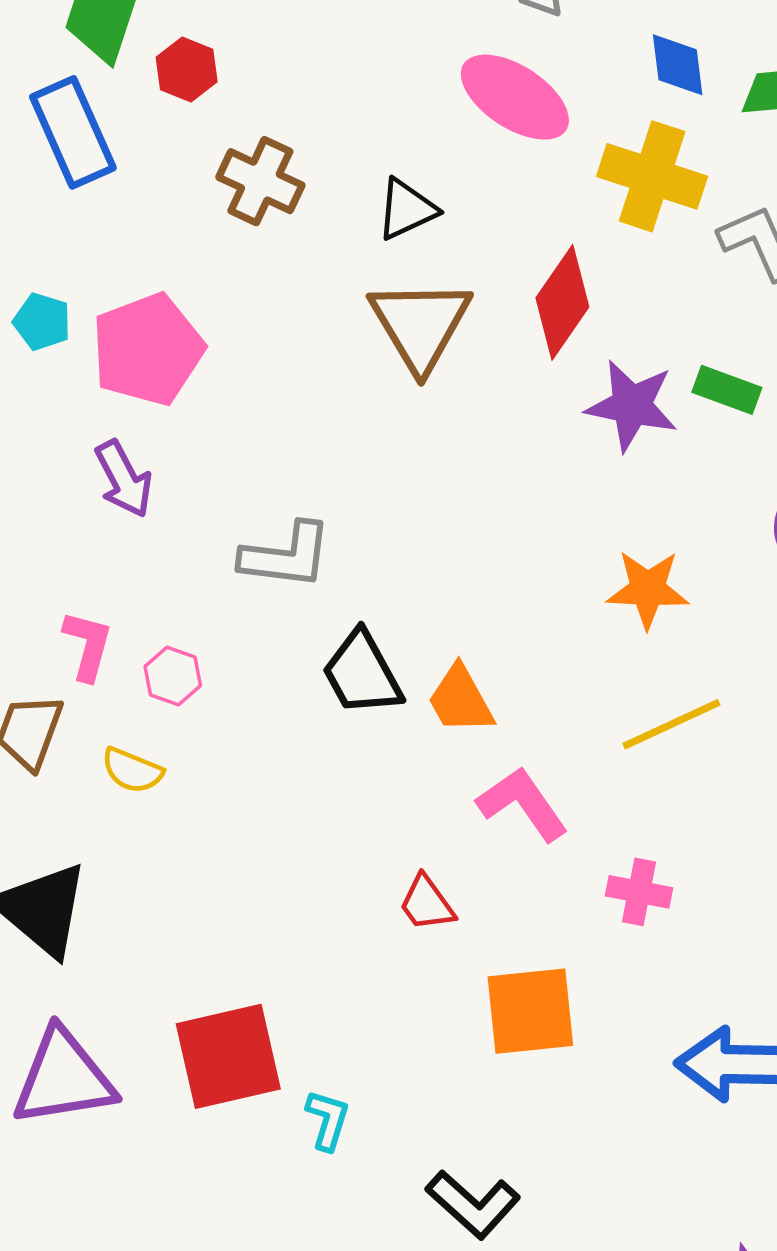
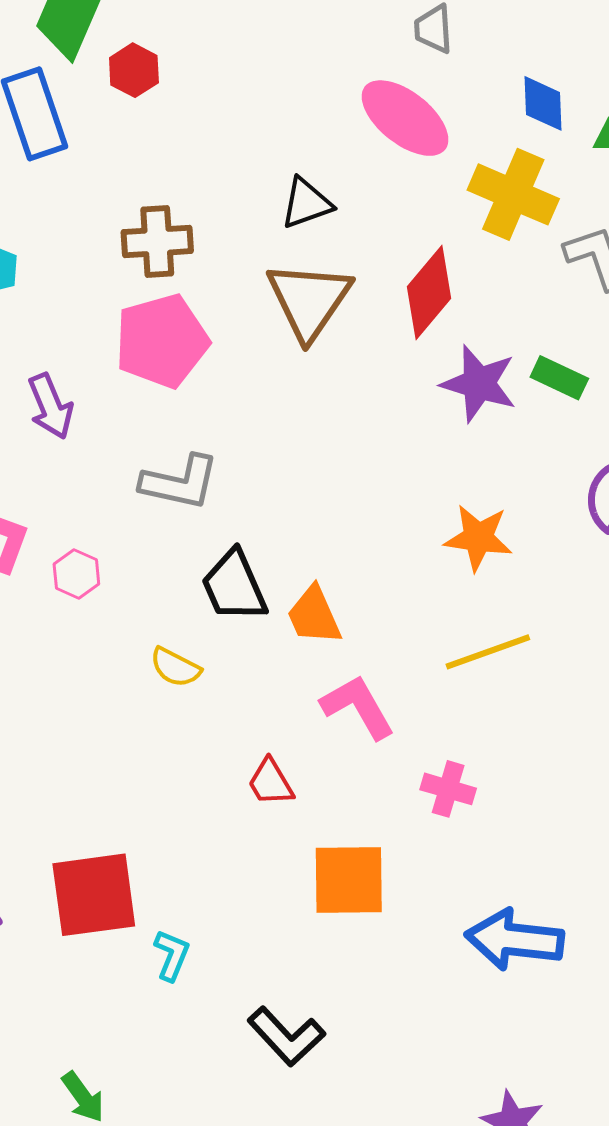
brown cross: (260, 181) -> (157, 242), moved, turned -34
pink pentagon: (148, 349) -> (162, 341), moved
yellow semicircle: (132, 770) -> (175, 667), moved

